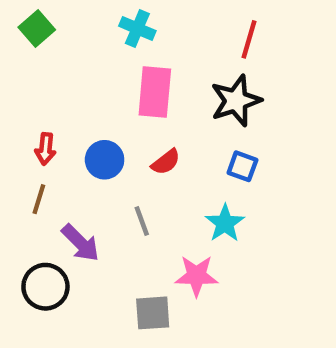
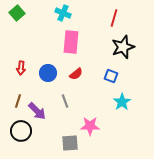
black star: (236, 101) -> (123, 47), moved
brown line: (39, 199) -> (18, 101), moved
cyan star: (225, 223) -> (122, 102), moved

